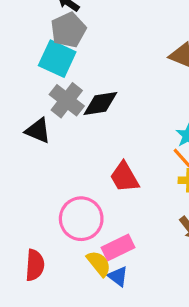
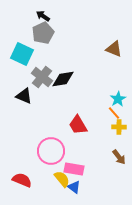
cyan square: (57, 59) -> (22, 54), moved
pink rectangle: (118, 248) -> (74, 169), turned 36
red semicircle: (35, 265) -> (22, 180), turned -72

